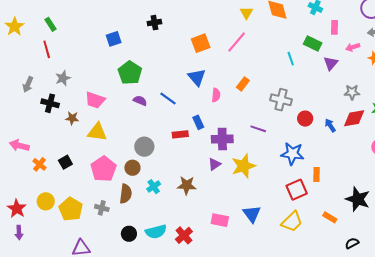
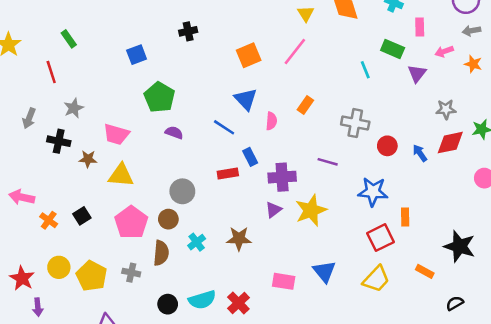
green rectangle: (50, 24) -> (69, 39), moved
blue line: (168, 98) -> (224, 127), moved
purple arrow: (19, 233) -> (38, 307), moved

